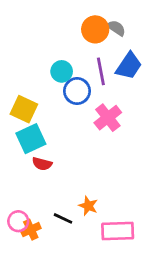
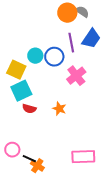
cyan circle: (62, 71) -> (35, 56), moved
orange star: (88, 206) -> (59, 109), moved
black line: (63, 218) -> (29, 159), moved
orange cross: (31, 230) -> (37, 166), moved, turned -32

